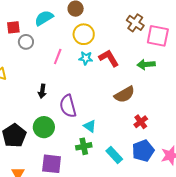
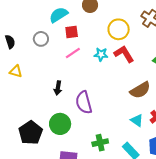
red square: (13, 27) -> (72, 32), moved
yellow circle: (84, 34) -> (119, 29), moved
pink line: (58, 56) -> (73, 53), turned 35
cyan triangle: (90, 126) -> (137, 120), moved

